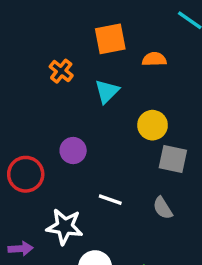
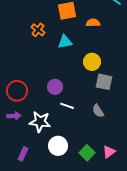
cyan triangle: (107, 91) -> (65, 42), turned 35
purple circle: (73, 151) -> (55, 87), moved
purple arrow: (21, 249) -> (14, 116), moved

